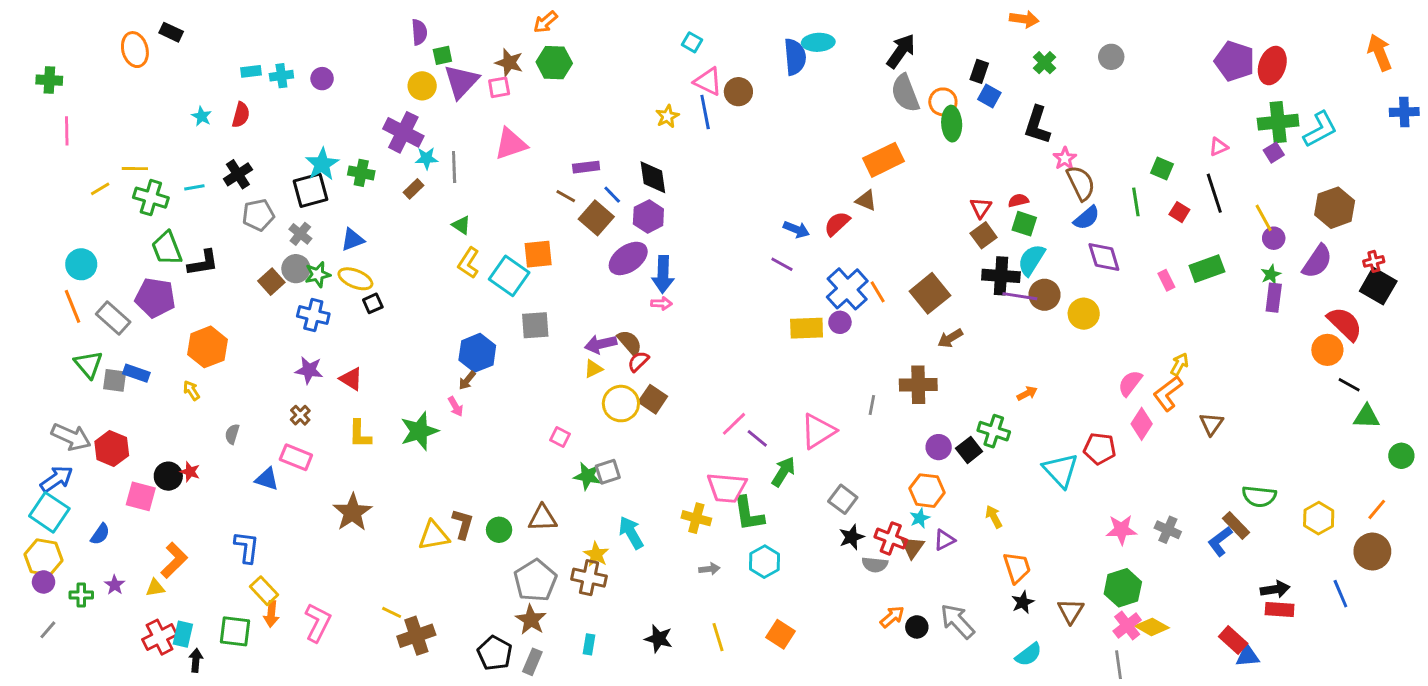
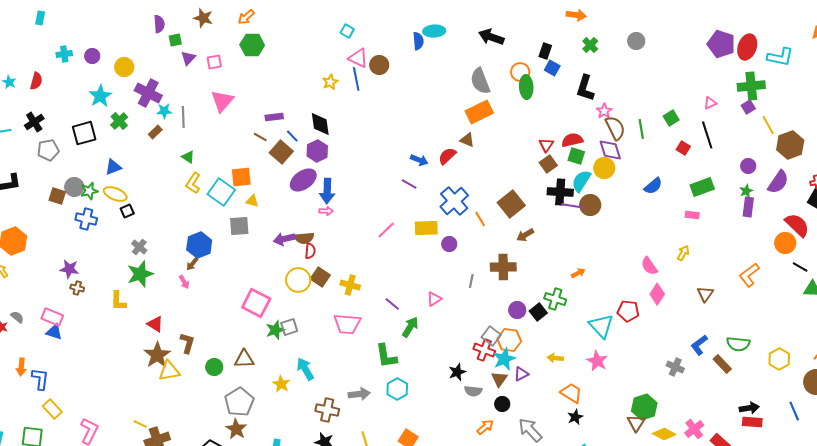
black arrow: (901, 51) -> (491, 37), turned -105
blue semicircle: (795, 57) -> (418, 41), size x0.7
brown star: (509, 63) -> (203, 18), moved
cyan rectangle: (251, 71) -> (40, 18), moved, turned -72
purple triangle: (461, 81) -> (188, 58), size x0.6
yellow circle: (422, 86) -> (124, 67), moved
gray semicircle: (905, 93) -> (480, 81), moved
cyan L-shape: (1320, 129) -> (780, 57), moved, turned 40
pink triangle: (511, 144) -> (222, 101), turned -30
cyan star: (322, 164) -> (100, 96), moved
green square: (1162, 169) -> (671, 118), turned 35
green cross: (361, 173) -> (119, 121), turned 36
red semicircle: (1018, 200) -> (572, 140), size x1.5
green line: (1136, 202) -> (641, 129), moved
blue semicircle: (1087, 218) -> (653, 186), moved
yellow line: (1264, 218) -> (768, 125), moved
gray cross: (300, 234) -> (139, 247), moved
purple diamond: (1104, 257) -> (610, 150), moved
pink rectangle: (1166, 280) -> (692, 215), moved, turned -56
brown square: (271, 282) -> (57, 196), turned -30
orange line: (878, 292) -> (480, 219), moved
yellow circle: (1084, 314) -> (604, 168), moved
purple circle: (840, 322) -> (449, 244), moved
brown semicircle: (630, 343) -> (304, 238), turned 126
red semicircle: (638, 361) -> (310, 251), turned 140
yellow triangle: (593, 369) -> (252, 201), moved, turned 40
purple star: (309, 370) -> (69, 269), moved
red triangle: (351, 379) -> (155, 324), moved
pink semicircle: (1130, 383) -> (649, 266), turned -72
orange L-shape: (1168, 393) -> (749, 275), moved
brown cross: (300, 415) -> (77, 288), turned -32
pink line: (734, 424) -> (386, 230), moved
green star: (419, 431) -> (140, 274), moved
pink triangle: (818, 431) -> (434, 299), size x0.6
gray semicircle: (232, 434) -> (17, 317), moved, turned 112
pink square: (560, 437) -> (256, 303), size x2.0
pink rectangle: (296, 457) -> (52, 317), moved
green star: (588, 476) -> (275, 330), turned -30
pink trapezoid: (727, 488) -> (347, 324), moved
gray square: (843, 499) -> (491, 336), moved
brown star: (353, 512) -> (157, 355), moved
yellow arrow: (994, 517) -> (555, 358), turned -56
yellow cross: (696, 518) -> (350, 285), moved
cyan star: (920, 518) -> (504, 359), size x1.6
brown L-shape: (463, 524) -> (187, 343), moved
pink star: (1121, 530) -> (597, 361), moved, turned 30
red cross: (891, 538) -> (484, 350), moved
blue L-shape: (1220, 541) -> (699, 345), moved
orange trapezoid: (1017, 567) -> (571, 393), turned -40
gray arrow: (709, 569) -> (359, 394), size x1.5
brown cross: (589, 578) -> (327, 410), moved
brown triangle: (1071, 611) -> (636, 423), moved
orange arrow: (271, 614) -> (21, 367), moved
pink cross: (1127, 626) -> (694, 429), moved
black circle: (917, 627) -> (502, 404), moved

